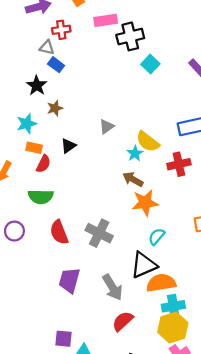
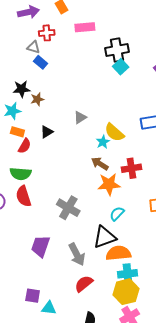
black cross: (130, 36) -> (117, 50), moved
black star: (37, 86) -> (22, 89), moved, turned 30
red cross: (179, 164) -> (131, 168), moved
red semicircle: (59, 232) -> (23, 196), moved

